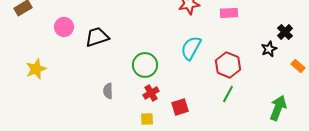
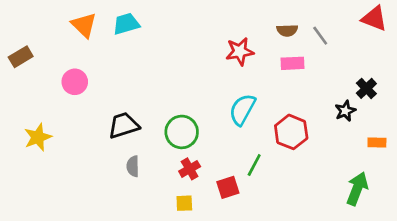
black trapezoid: (97, 37) -> (124, 125), moved
orange rectangle: (298, 66) -> (377, 143), moved, turned -40
green line: (228, 94) -> (254, 165), moved

